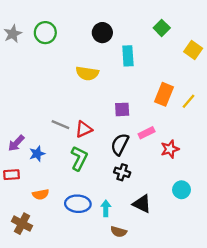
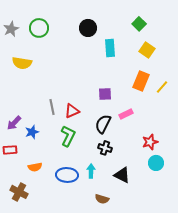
yellow square: (193, 50) -> (147, 50), moved
yellow semicircle: (87, 73) -> (22, 63), moved
gray line: (60, 125) -> (52, 107), turned 56
red star: (170, 149) -> (150, 142), moved
cyan arrow: (106, 208) -> (91, 171), moved

